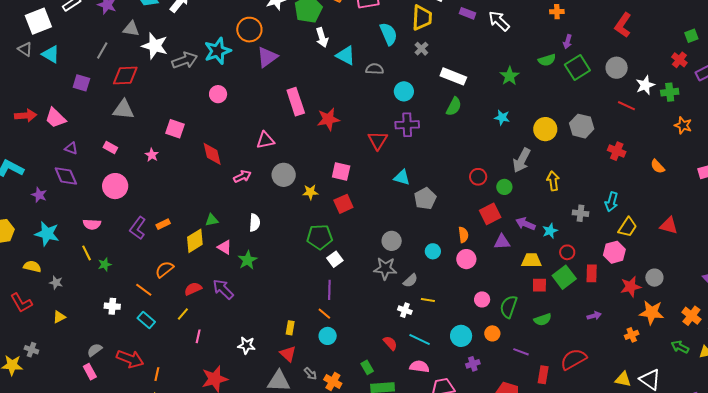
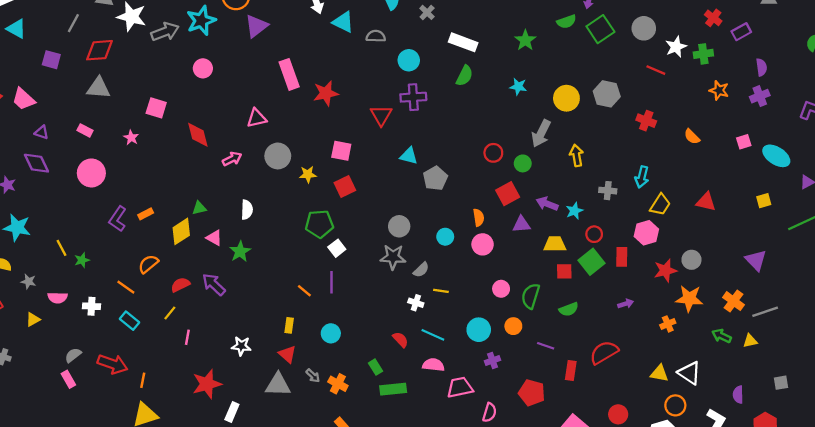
pink semicircle: (92, 224) -> (58, 298), moved
orange line: (324, 314) -> (304, 291), moved

